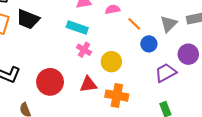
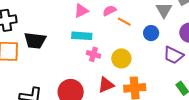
orange line: (134, 24) -> (124, 22), moved
purple trapezoid: (166, 73) -> (173, 55), turned -110

